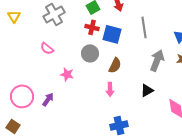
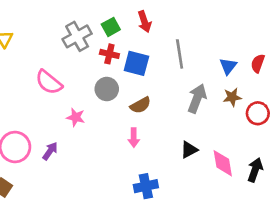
gray cross: (54, 14) -> (77, 36), moved
pink semicircle: (47, 48) -> (49, 82), size x1.5
brown semicircle: (115, 65) -> (140, 105), turned 35
black triangle: (147, 90) -> (189, 150), moved

